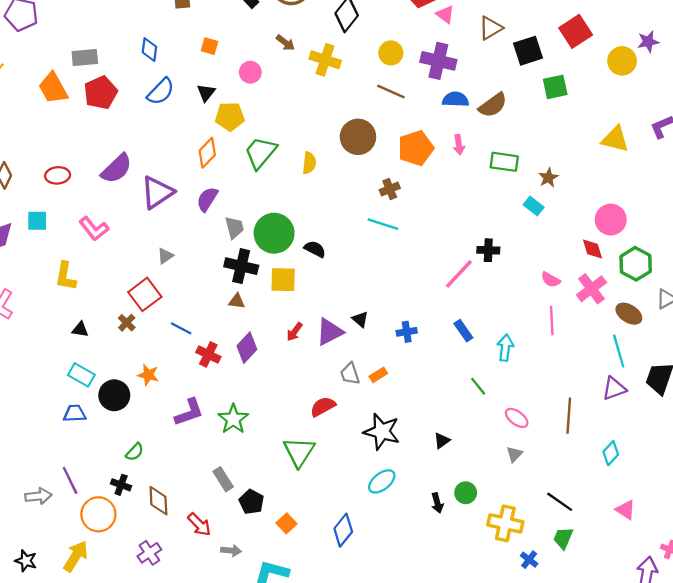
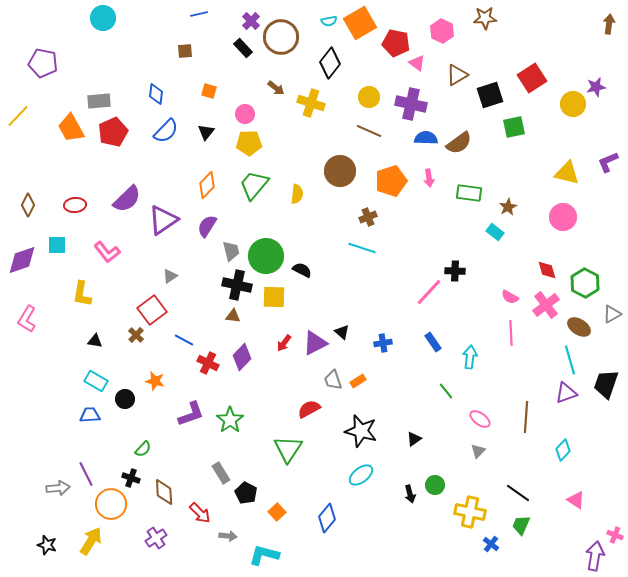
yellow pentagon: (230, 116) -> (249, 143), moved
pink circle: (611, 220) -> (563, 217), moved
black circle: (114, 395) -> (125, 399), size x0.7

